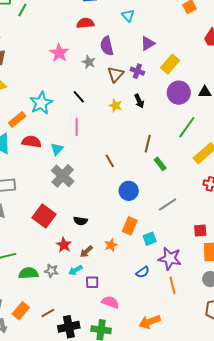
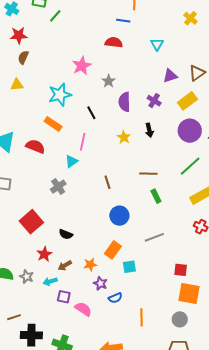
purple semicircle: (107, 46) -> (124, 102), moved
brown triangle: (116, 74) -> (197, 73), moved
cyan star: (41, 103) -> (60, 95), moved
yellow star: (115, 106) -> (124, 137), moved
orange rectangle: (17, 120) -> (53, 124), moved, turned 60
brown line: (148, 144) -> (148, 174), turned 66
cyan triangle: (57, 149) -> (71, 161), moved
gray cross: (63, 176) -> (58, 187), size x0.7
purple star: (170, 258) -> (100, 283), moved, size x0.6
pink semicircle: (110, 302) -> (83, 309), moved

